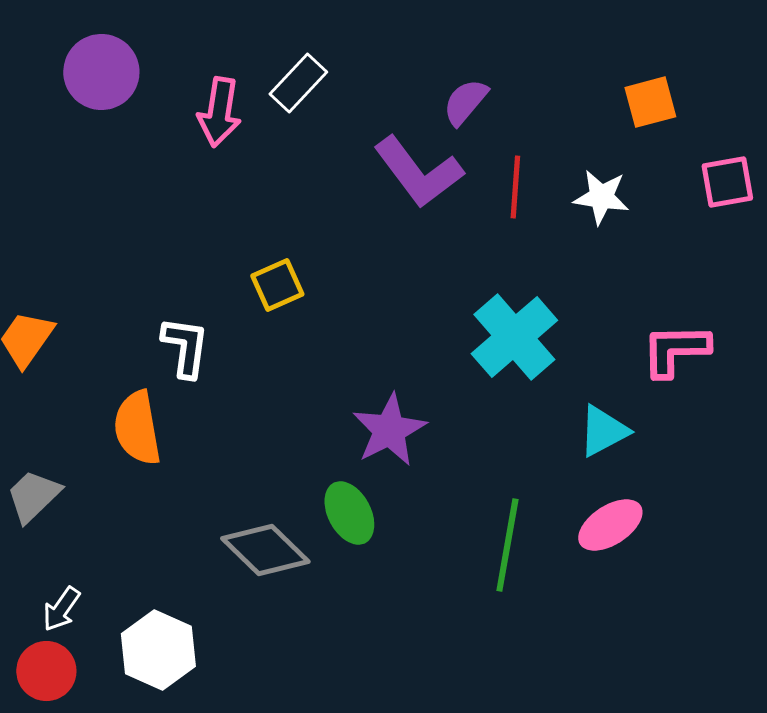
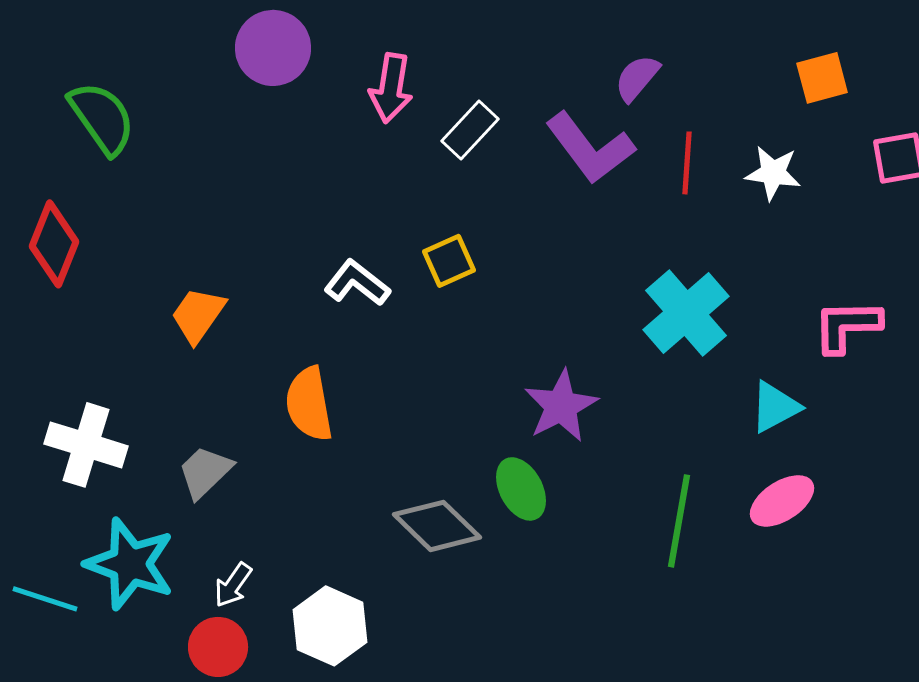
white rectangle: (298, 83) -> (470, 130), moved
white L-shape: (185, 347) -> (357, 283), moved, turned -60

